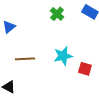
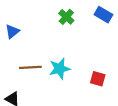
cyan star: (63, 56) -> (60, 69), moved

